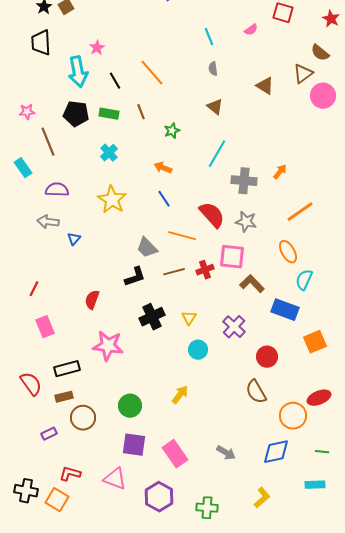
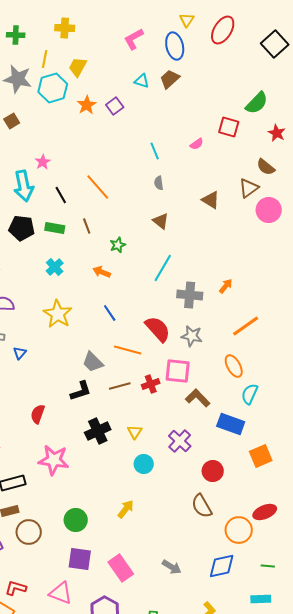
orange arrow: (163, 168) -> (102, 272), moved

